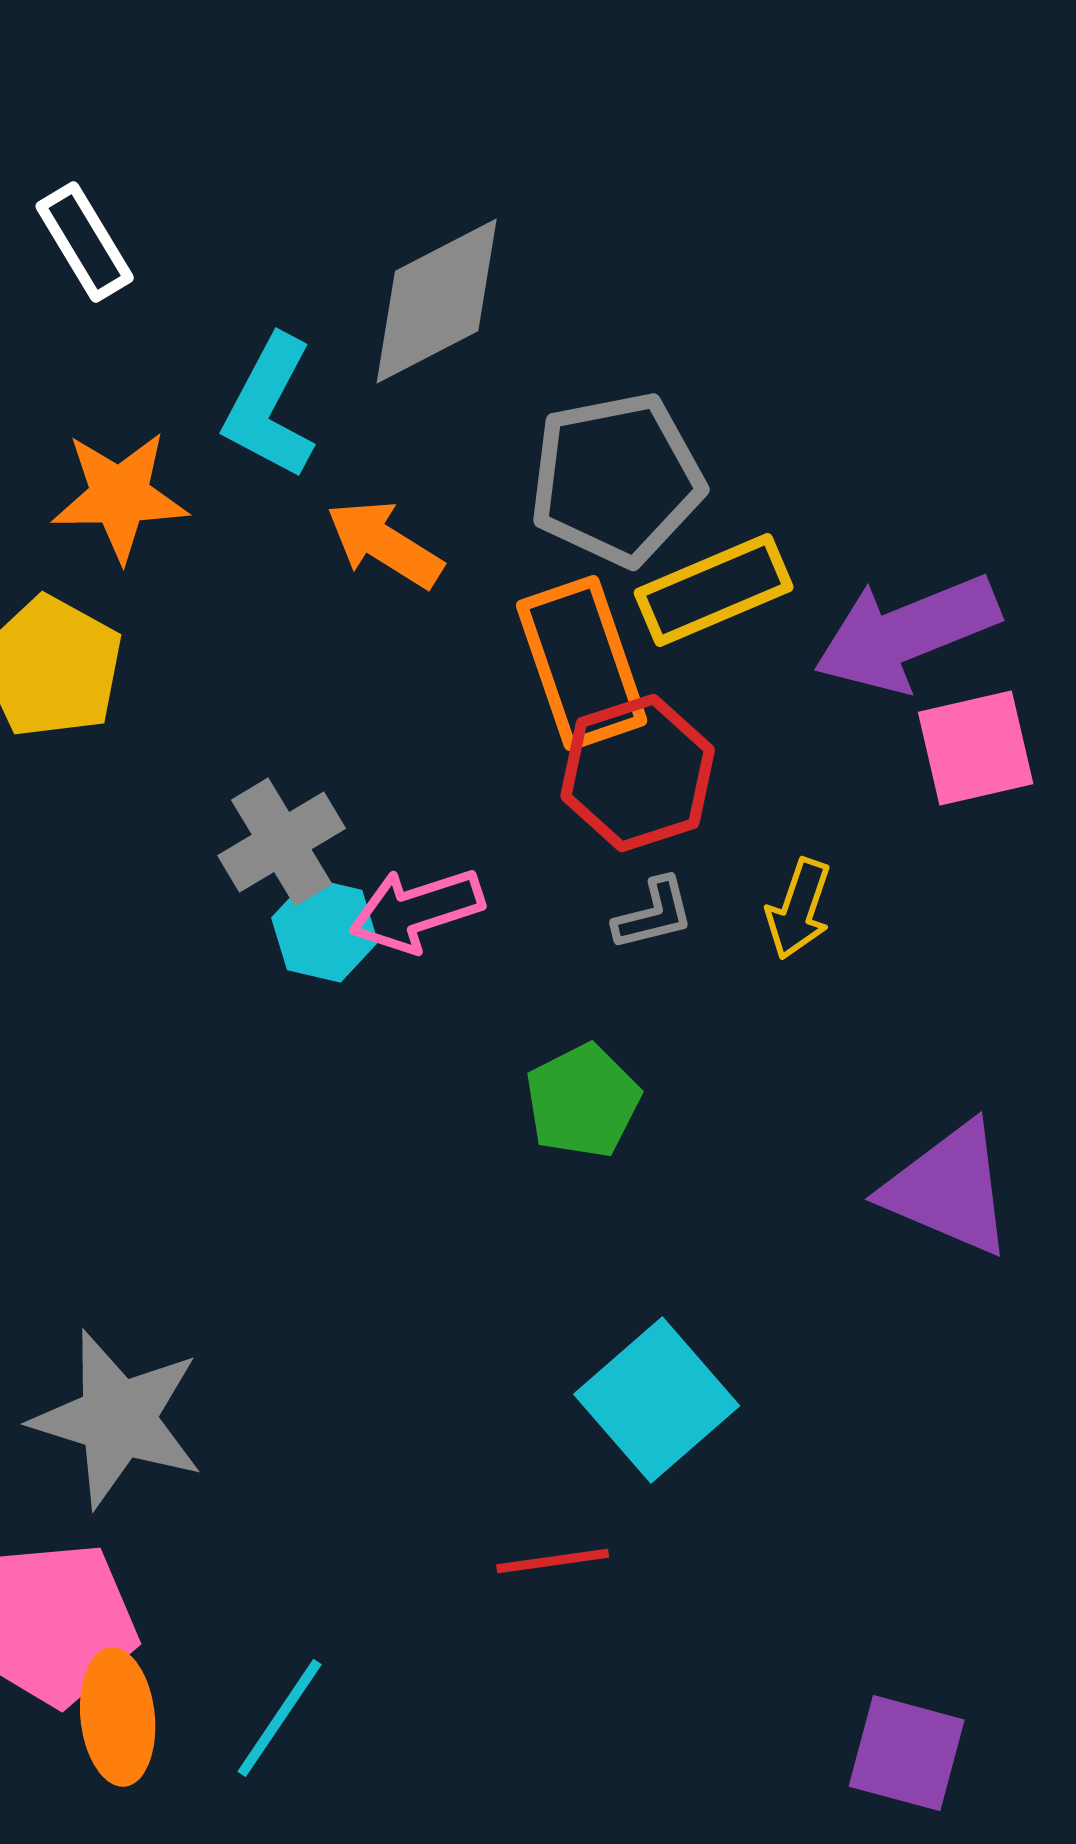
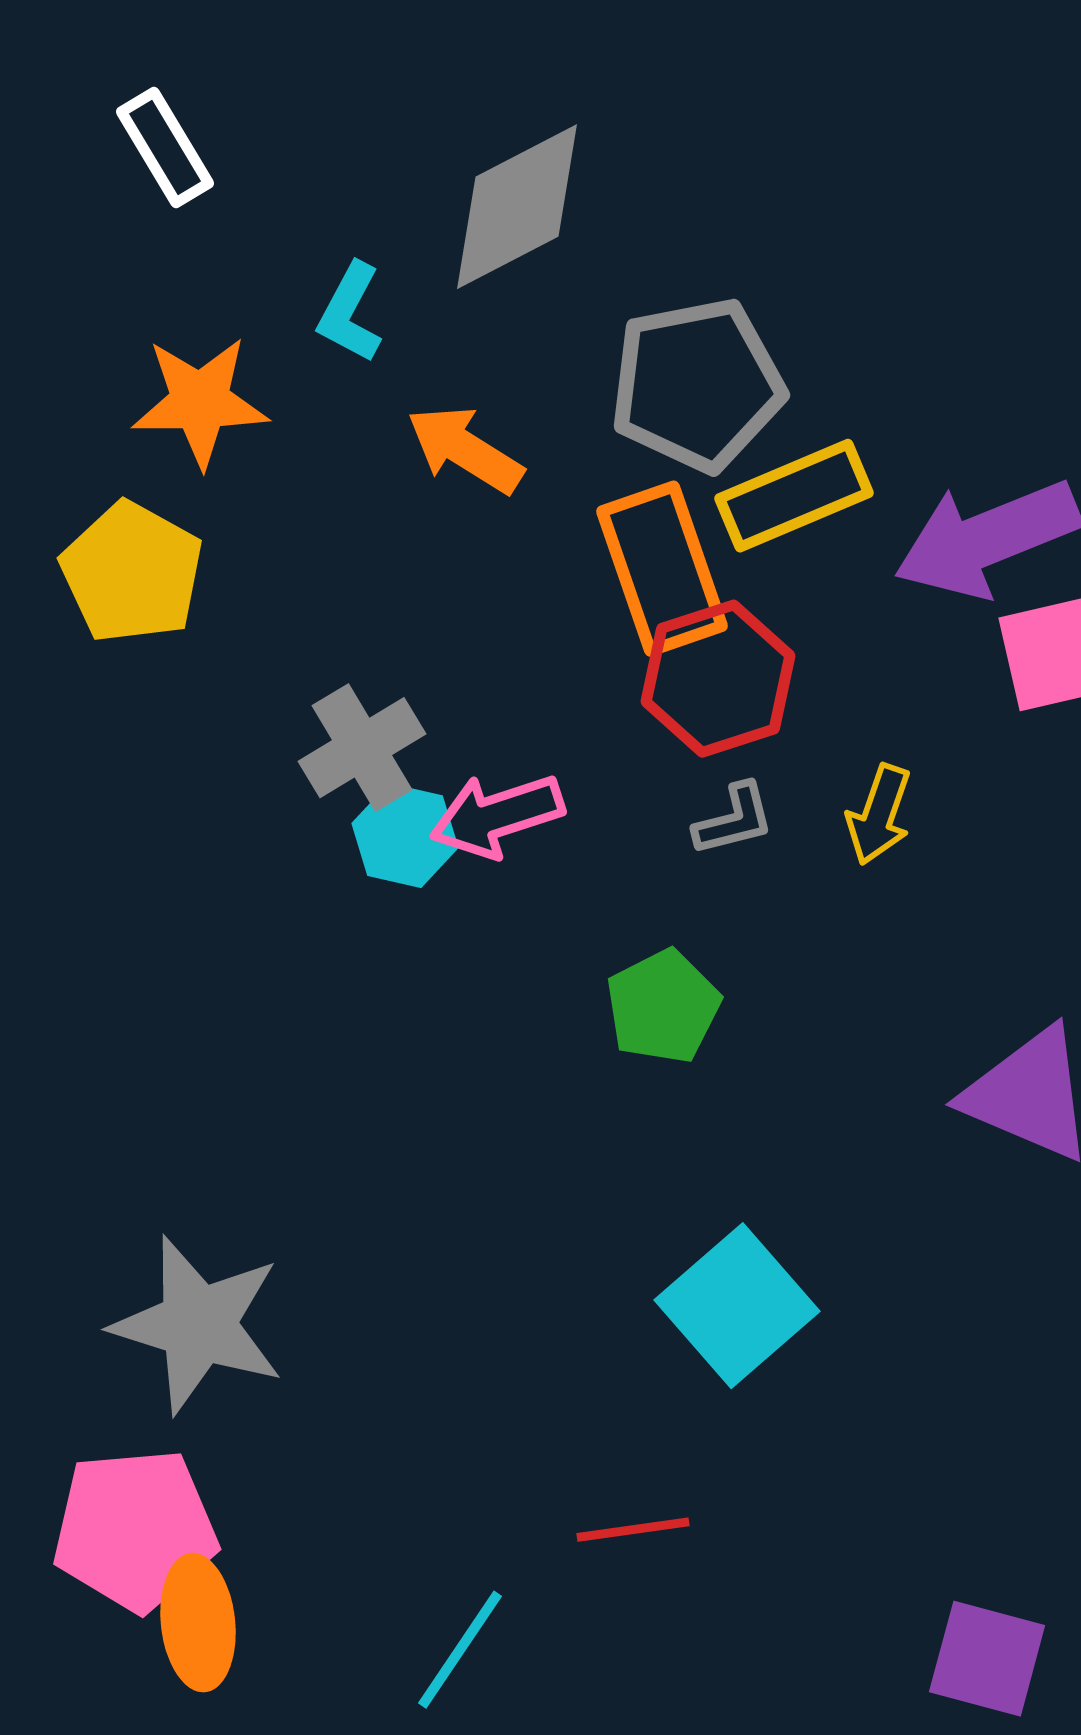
cyan L-shape: (270, 407) -> (350, 313), size x0.7
red line: (553, 1561) -> (633, 1530), moved
cyan line: (280, 1718) -> (460, 1650), moved

